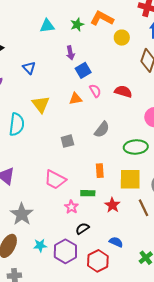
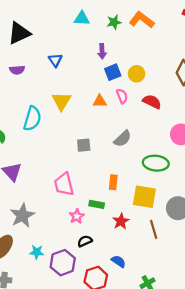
yellow circle: (122, 38) -> (137, 74), moved
pink trapezoid: (55, 180) -> (64, 184), turned 40

